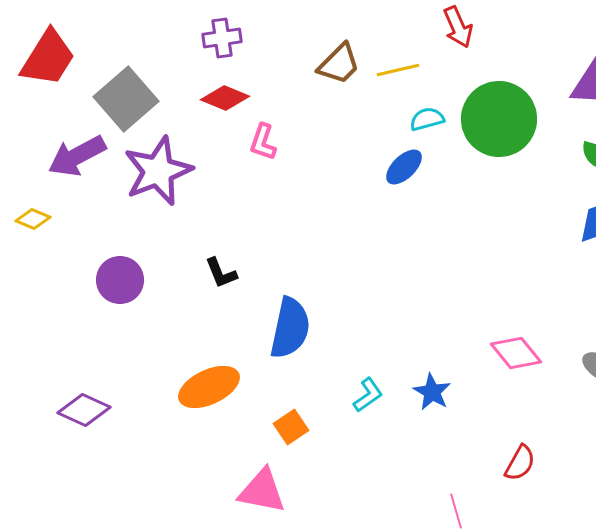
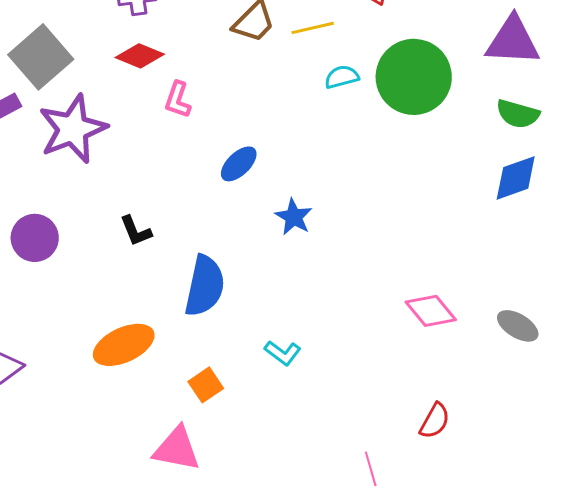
blue ellipse: (404, 167) -> (239, 164), moved
blue star: (432, 392) -> (294, 217), moved
cyan L-shape: (368, 395) -> (283, 353), turned 72

